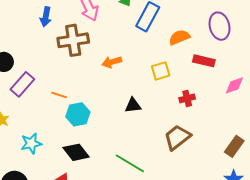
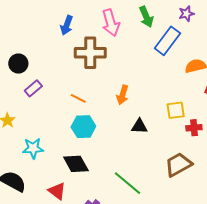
orange arrow: (112, 62) -> (123, 95), moved, turned -66
yellow square: (161, 71) -> (176, 110), moved
purple rectangle: (22, 84) -> (33, 88), size x0.7
orange line: (59, 95) -> (78, 98), moved

